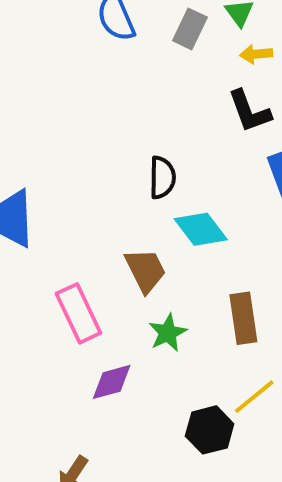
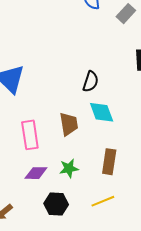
green star: (168, 333) -> (69, 168), moved
black hexagon: (210, 430) -> (56, 204), moved

